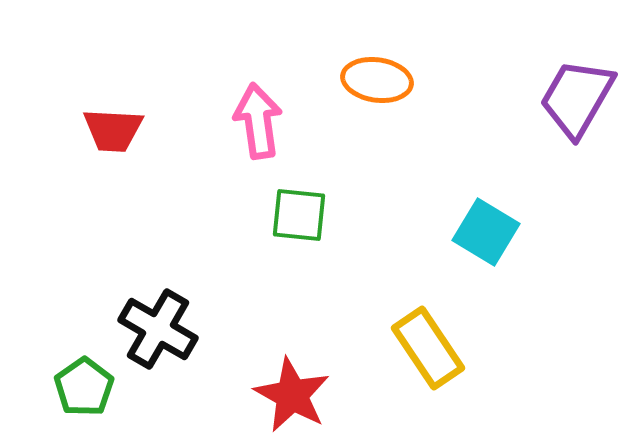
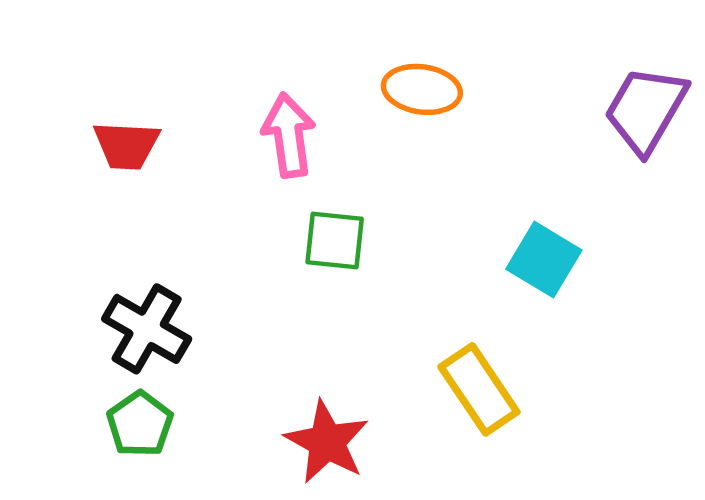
black cross: (158, 329) -> (147, 329), moved
green pentagon: (84, 387) -> (140, 424), moved

